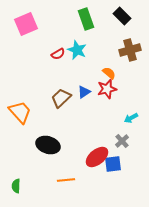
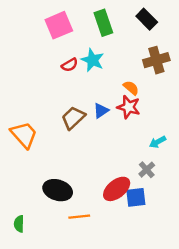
pink square: (26, 24) -> (59, 25), moved
red star: (107, 89) -> (129, 107), turned 30
black ellipse: (48, 145) -> (58, 190), moved

